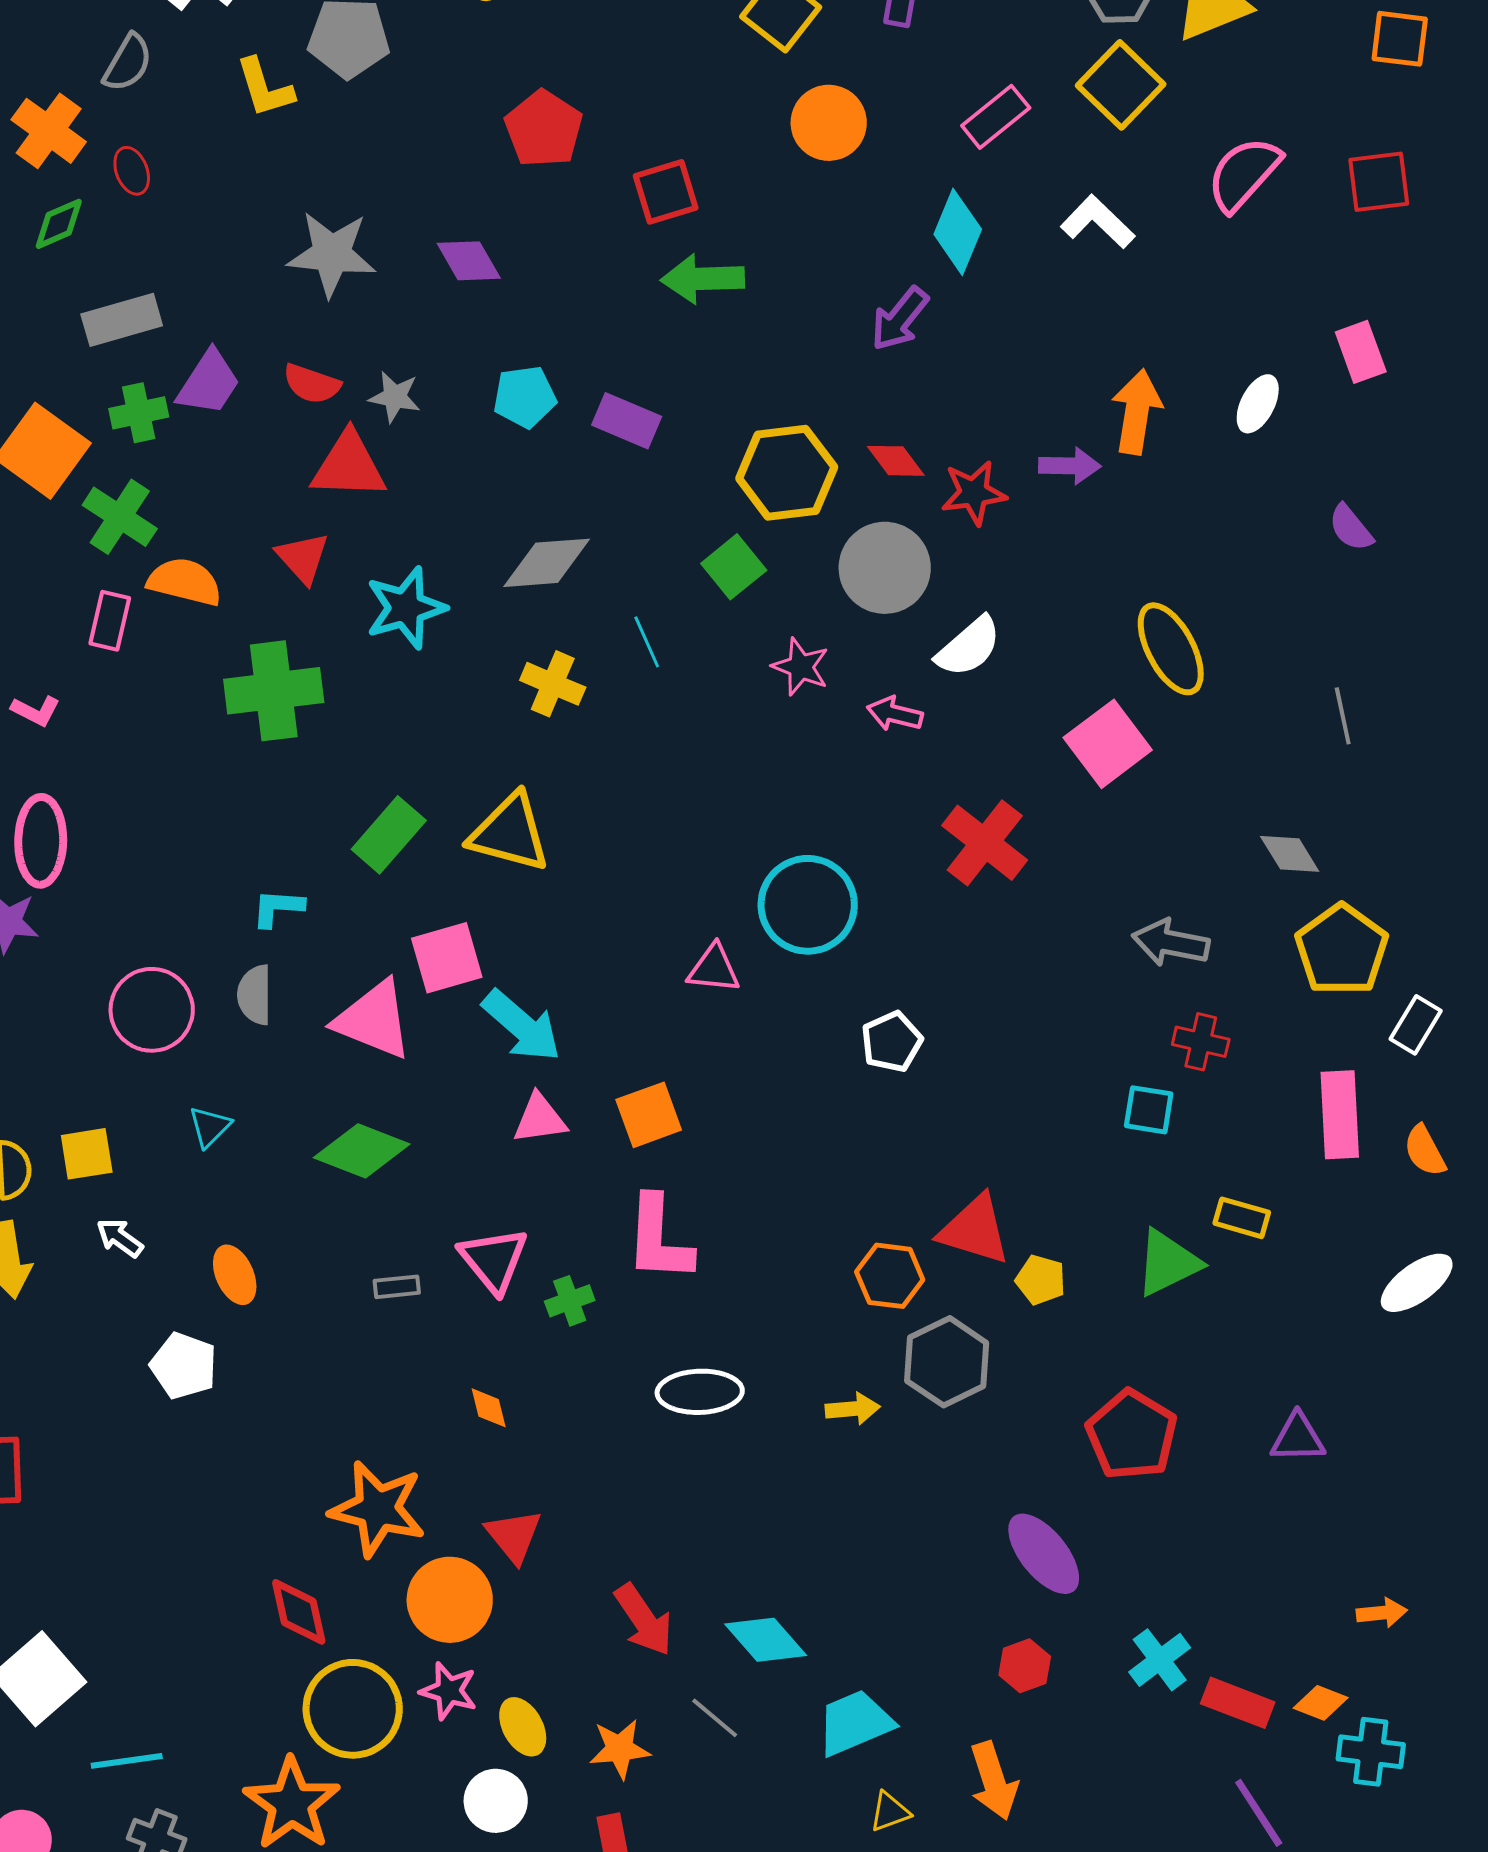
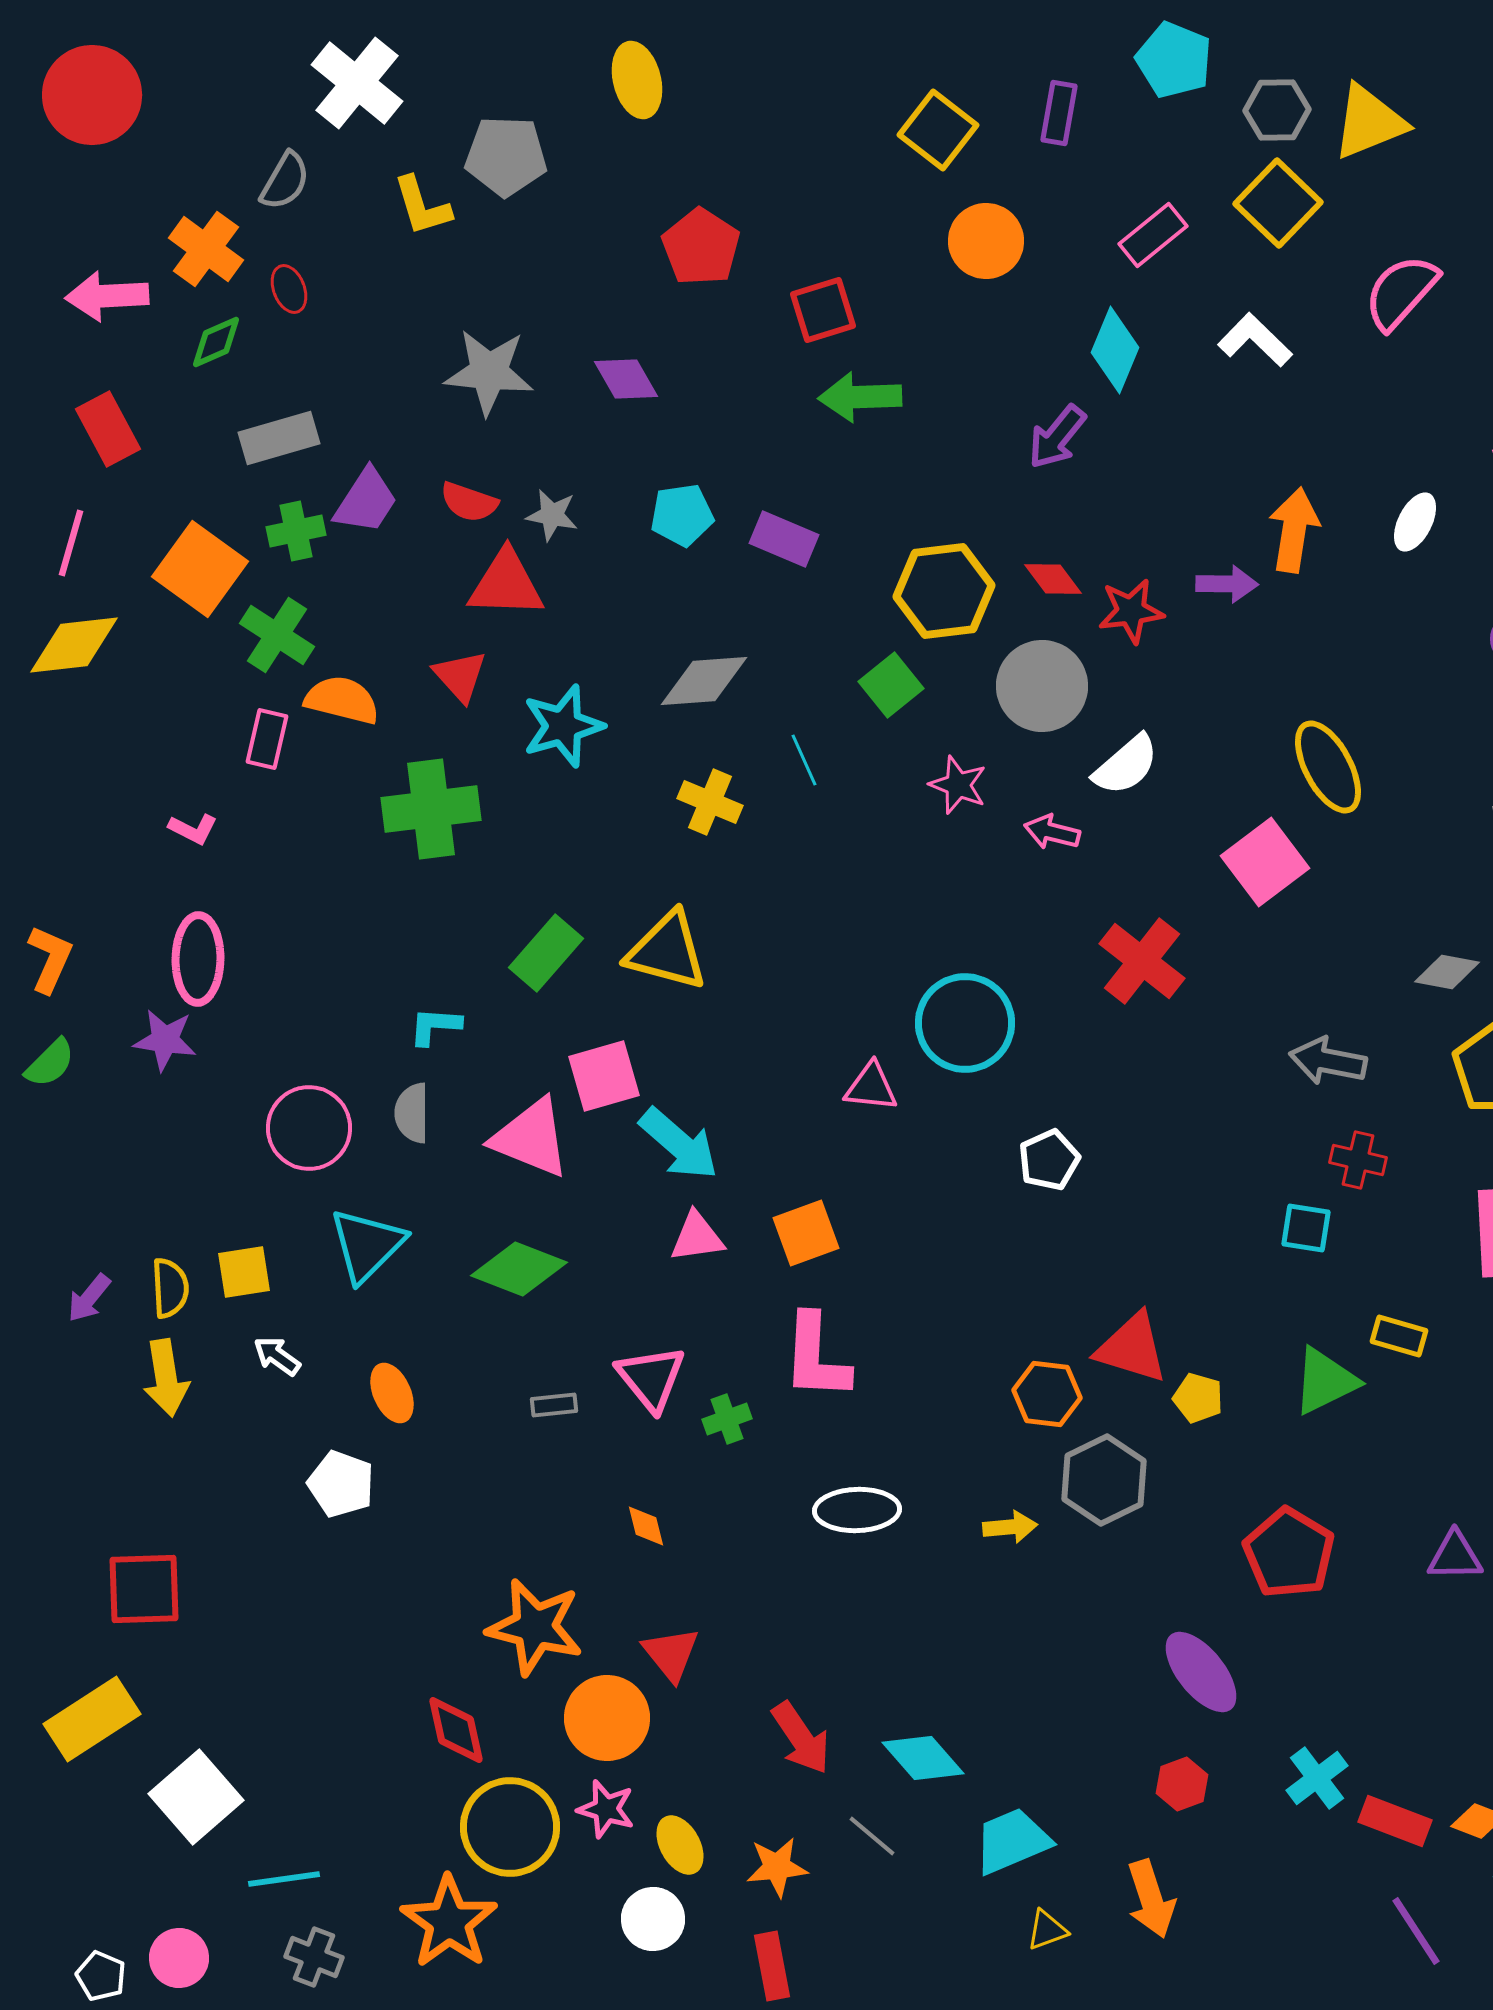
gray diamond: (1290, 854) -> (1447, 972), turned -48
cyan triangle: (210, 1127) -> (367, 1245), size x1.8

